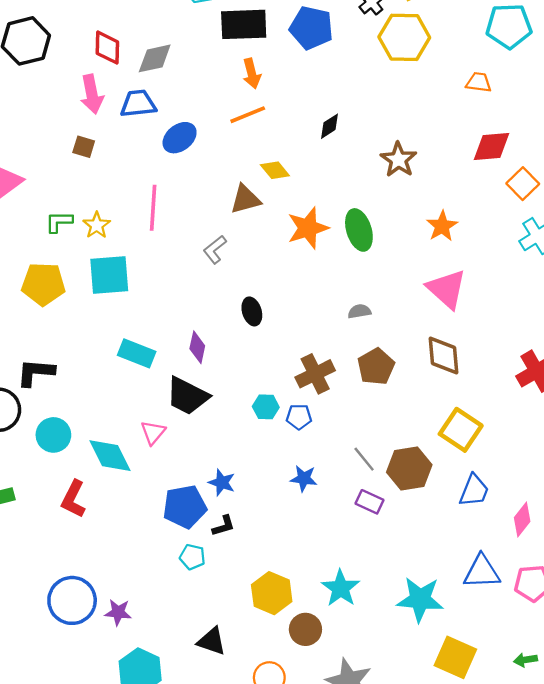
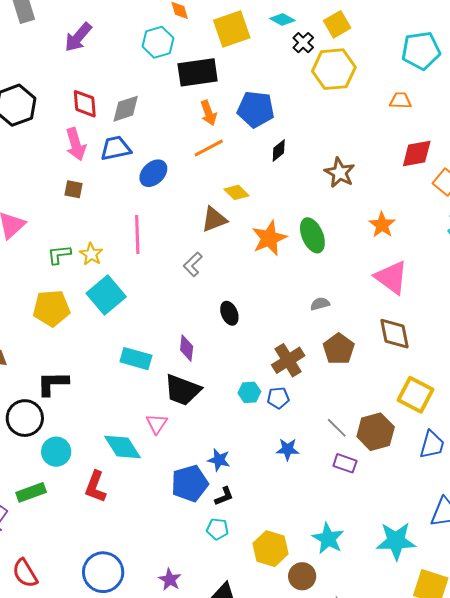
blue pentagon: (311, 28) -> (256, 109), moved
cyan square: (109, 275) -> (106, 295), turned -30
cyan circle: (53, 435) -> (56, 452), moved
cyan pentagon: (192, 557) -> (217, 529), moved
purple star: (118, 612) -> (170, 580), moved, turned 30

